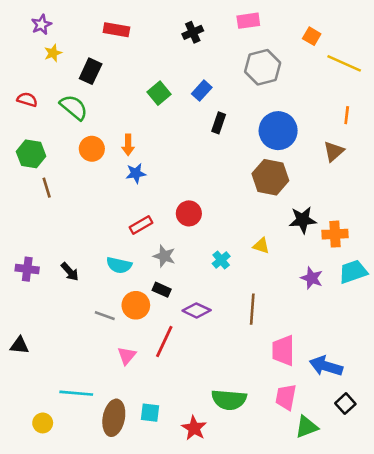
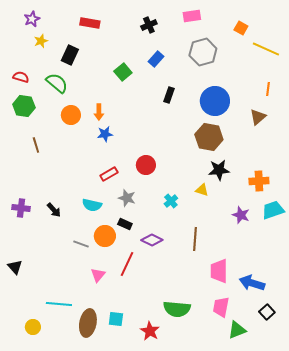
blue rectangle: (202, 91) -> (156, 59), moved
green hexagon: (31, 154) -> (24, 106), moved
black star: (303, 220) -> (219, 170), moved
black triangle: (19, 345) -> (15, 267), turned 42

